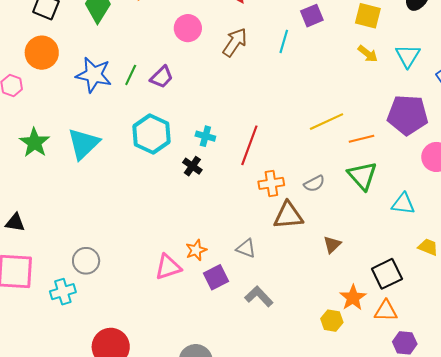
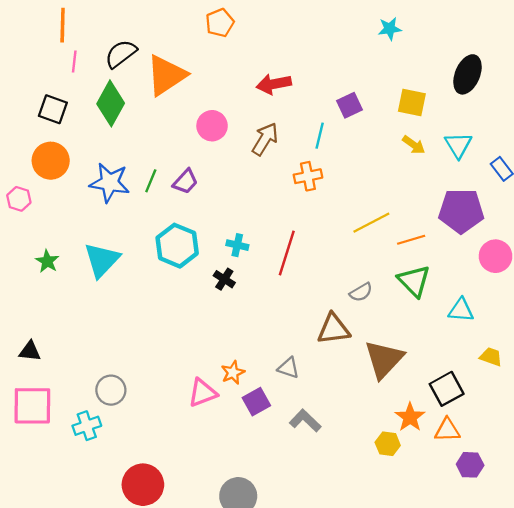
green star: (34, 143) -> (47, 261), size x0.7
orange cross: (271, 183) -> (308, 176), moved
brown triangle: (332, 245) -> (384, 359), size x2.0

